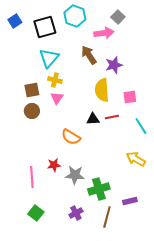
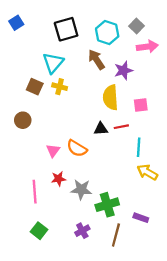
cyan hexagon: (75, 16) -> (107, 32), moved
gray square: (118, 17) -> (136, 26), moved
black square: (45, 27) -> (66, 29), moved
pink arrow: (104, 33) -> (147, 47), moved
brown square: (32, 90) -> (35, 87), moved, turned 35
pink triangle: (57, 98) -> (53, 151), moved
brown circle: (32, 111) -> (23, 120), moved
cyan line: (141, 126) -> (139, 147), moved, turned 36
purple rectangle: (130, 201) -> (141, 218), turned 32

